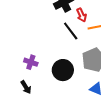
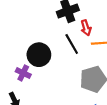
black circle: (63, 70) -> (39, 55), moved

